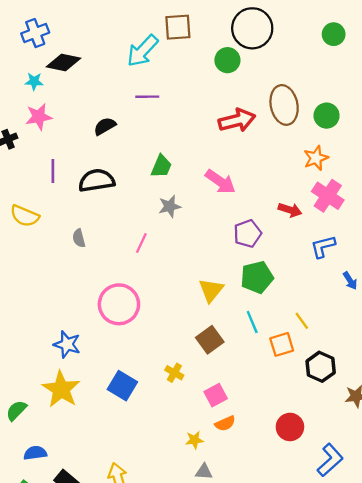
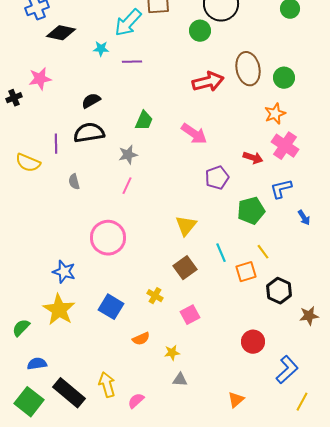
cyan star: (34, 81) -> (101, 49), moved
black semicircle: (105, 126) -> (91, 101), moved
purple line: (53, 171) -> (56, 144), moved
gray star: (170, 206) -> (128, 155), moved
green pentagon: (257, 277) -> (251, 211), moved
orange semicircle: (225, 423) -> (141, 339), moved

